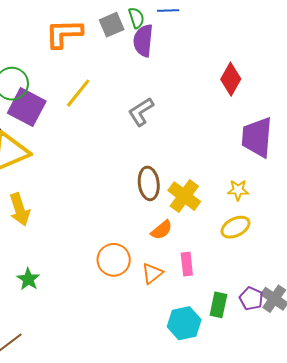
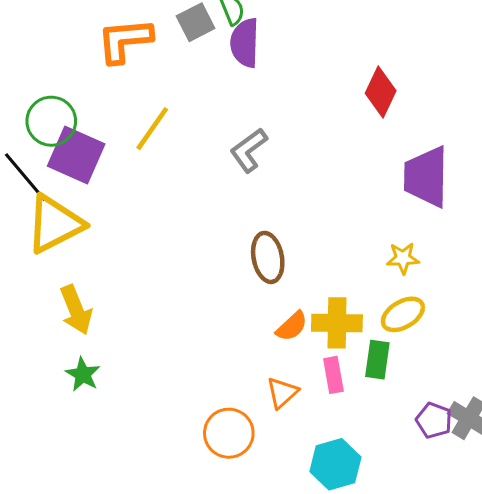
yellow cross: (184, 196) -> (337, 323), moved, turned -32
orange circle: (114, 260) -> (229, 433), moved
green star: (28, 279) -> (83, 374), moved
green rectangle: (218, 305) -> (377, 360), moved

